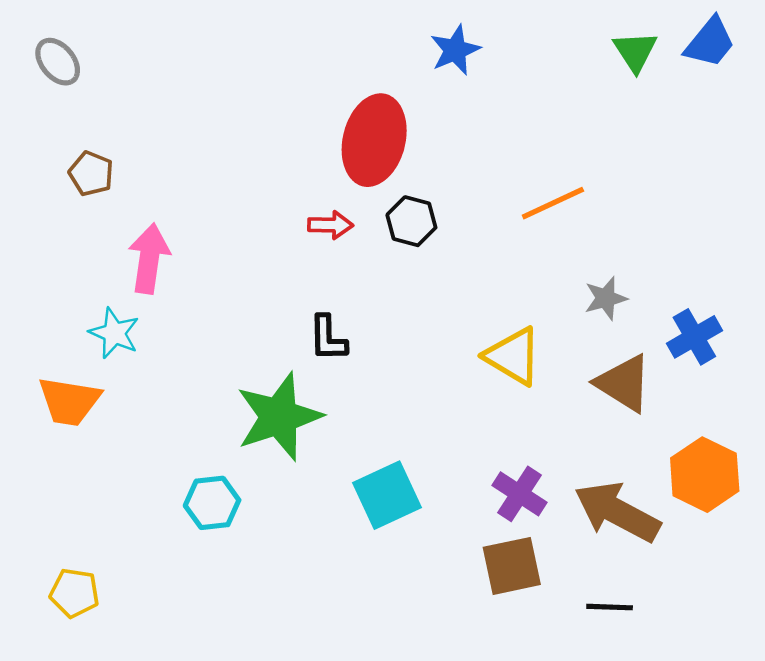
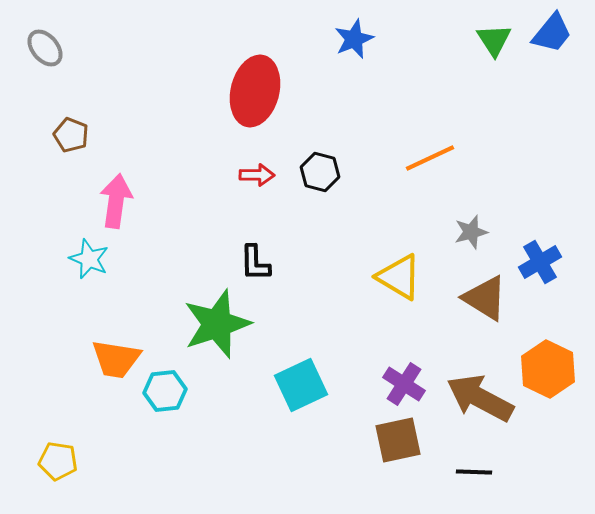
red ellipse: (374, 140) -> (255, 91), moved
orange trapezoid: (69, 401) -> (116, 359), moved

